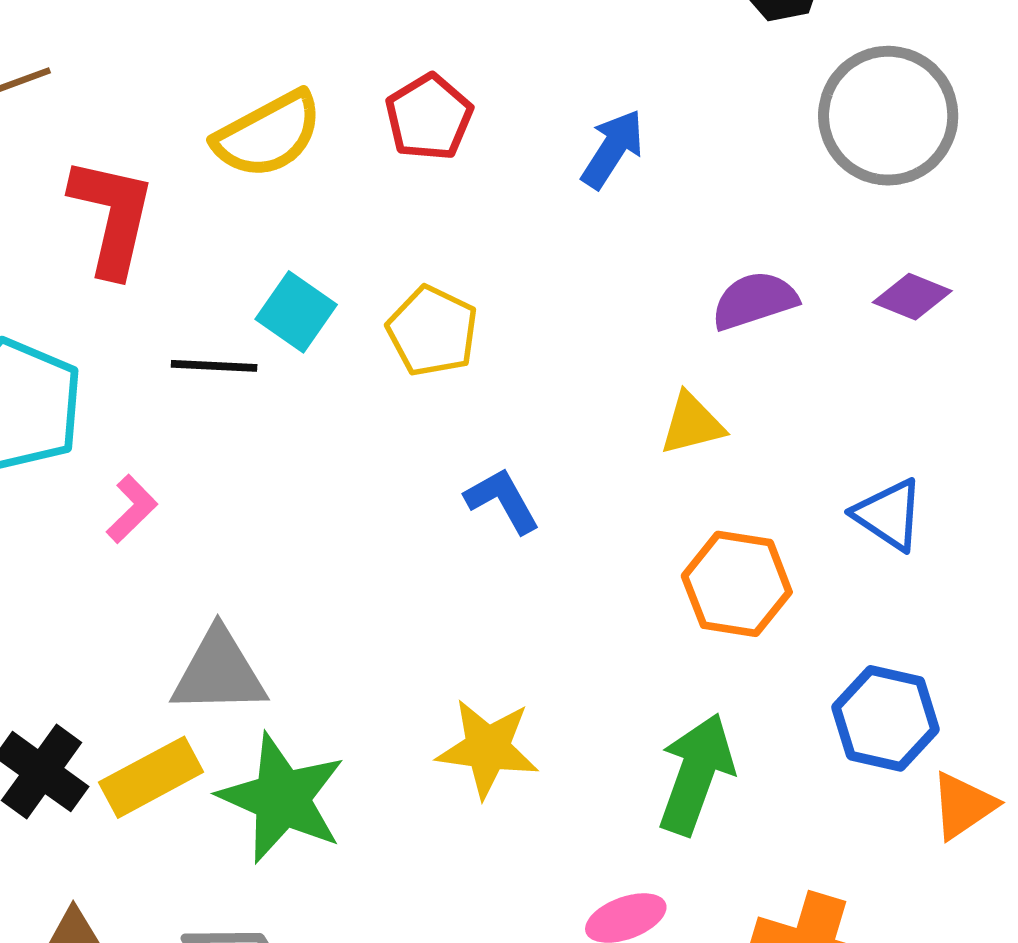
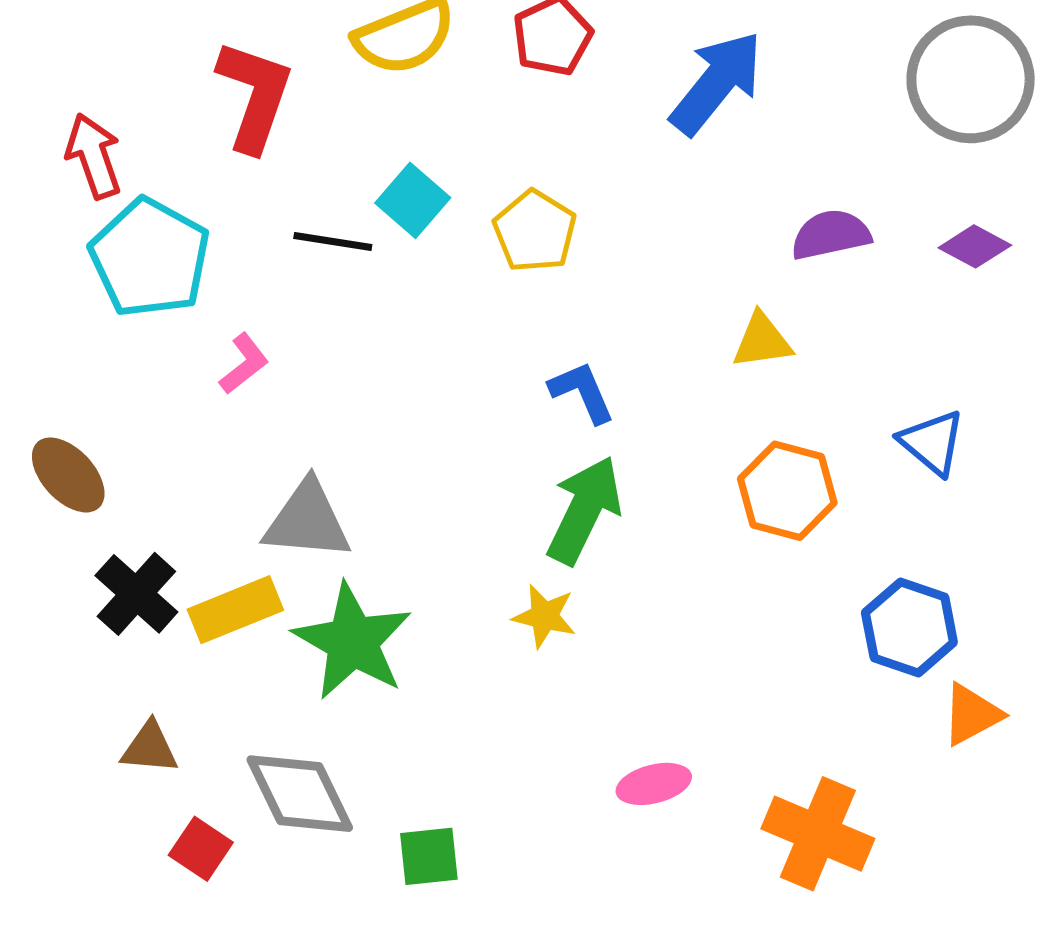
blue arrow: (613, 149) -> (717, 83), size x1.5
yellow star: (488, 748) -> (544, 616), size x0.7
green arrow: (696, 774) -> (584, 510), moved

